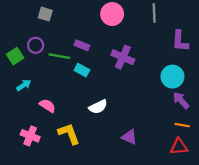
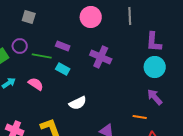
cyan circle: (172, 77) -> (155, 67), moved
pink semicircle: (47, 106) -> (36, 84), moved
orange line: (182, 125) -> (140, 117), moved

